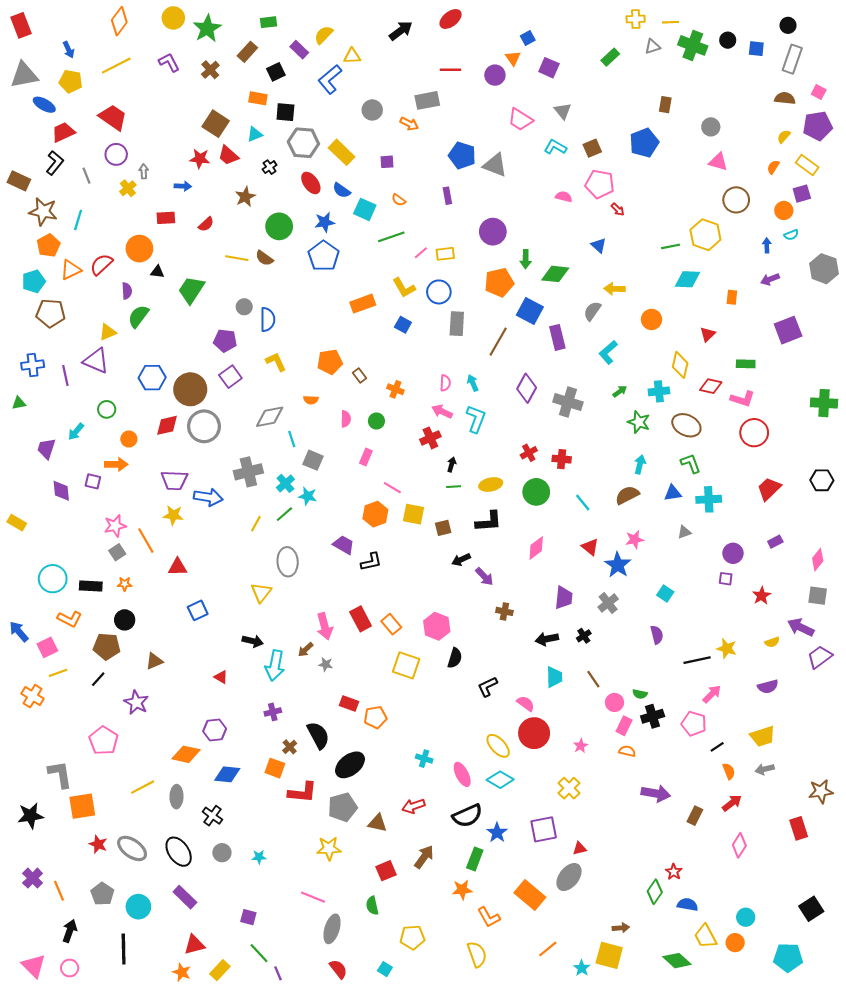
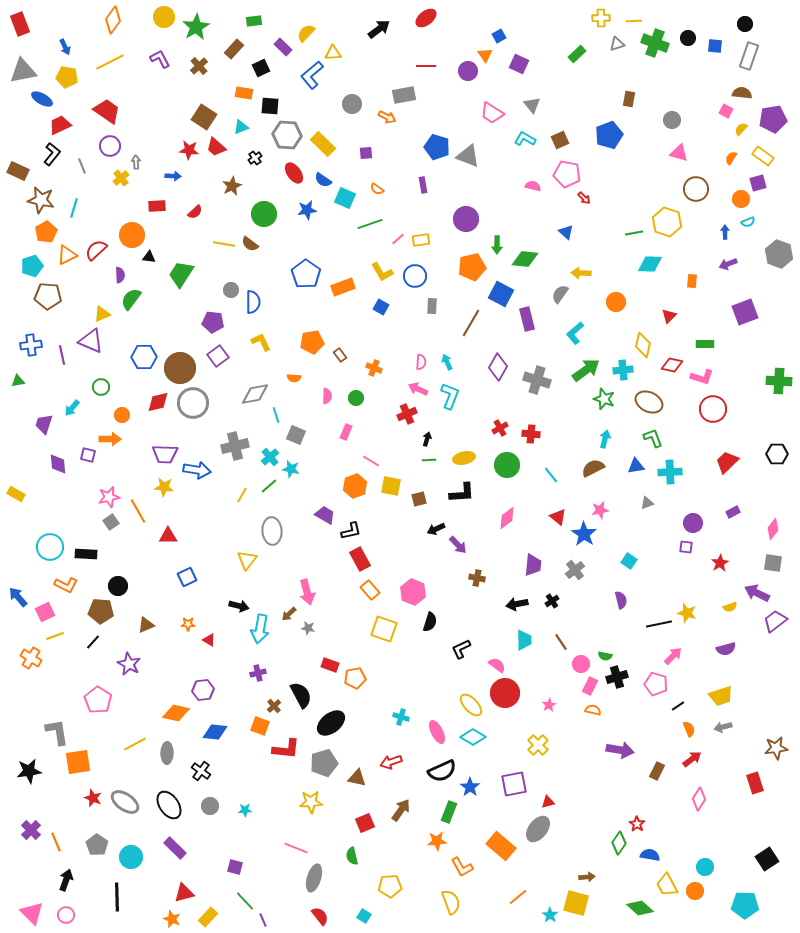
pink square: (819, 92) -> (726, 111), moved
blue pentagon: (324, 256) -> (306, 274), moved
gray rectangle: (457, 324) -> (432, 306), size x0.7
green arrow: (620, 391) -> (586, 370), size x2.0
orange star: (125, 584) -> (188, 624), moved
red rectangle: (361, 619) -> (360, 559), moved

